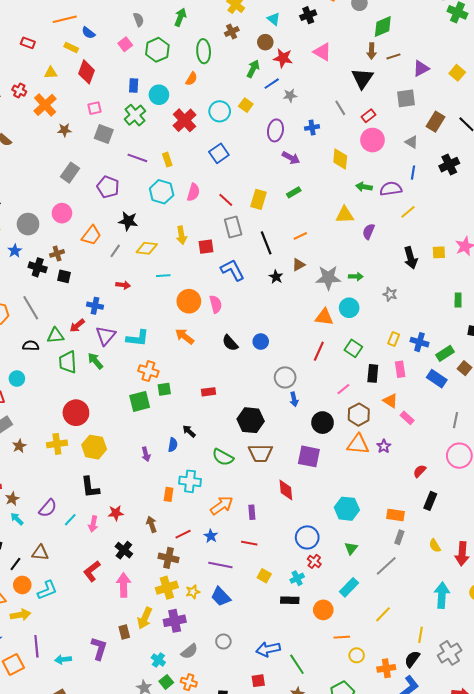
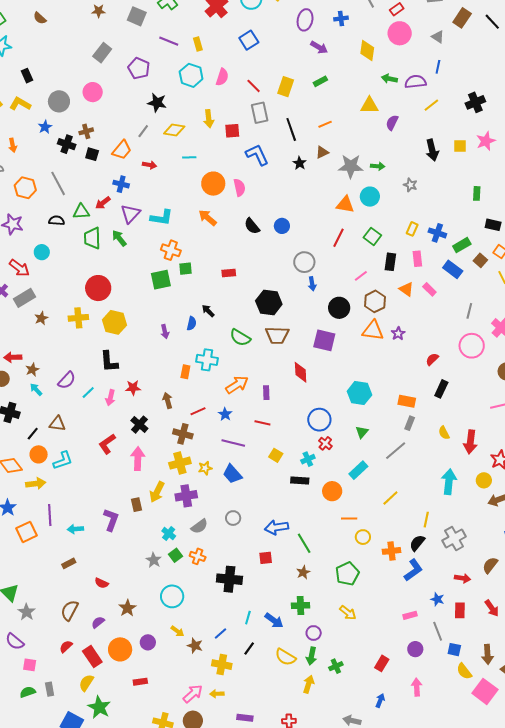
black cross: (449, 165) -> (475, 102), moved
orange trapezoid: (91, 235) -> (122, 150), moved
pink rectangle: (407, 418) -> (429, 289), moved

